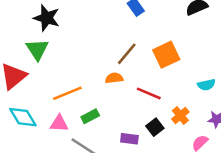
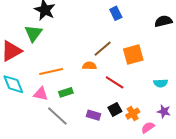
orange cross: (180, 116) -> (133, 114), moved

